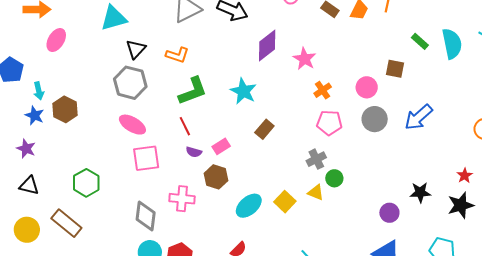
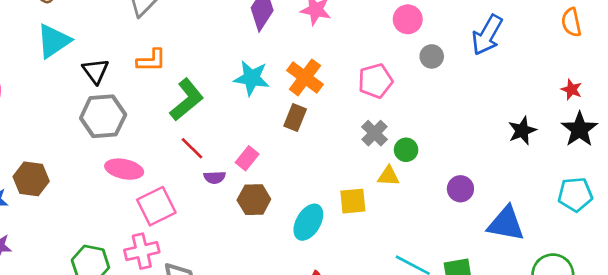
orange cross: (323, 90) -> (305, 77), moved, size x1.5
gray circle: (375, 119) -> (432, 56), size x0.7
pink cross: (182, 199) -> (142, 251), moved
yellow square: (285, 202) -> (353, 201), turned -30
purple circle: (389, 213) -> (460, 189), moved

